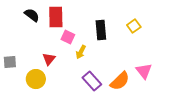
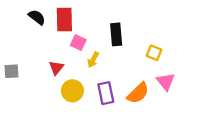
yellow square: (134, 26) -> (154, 53), moved, turned -32
yellow circle: (36, 79) -> (72, 91), moved
purple rectangle: (92, 81) -> (106, 93), turned 30

